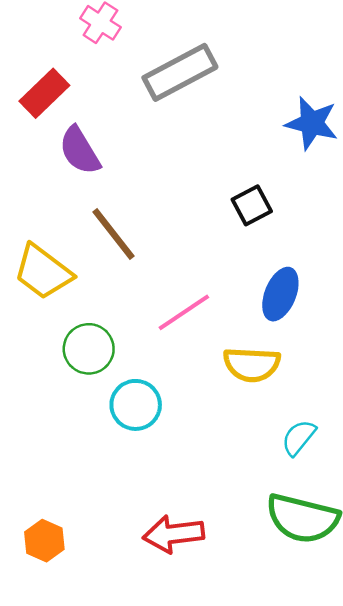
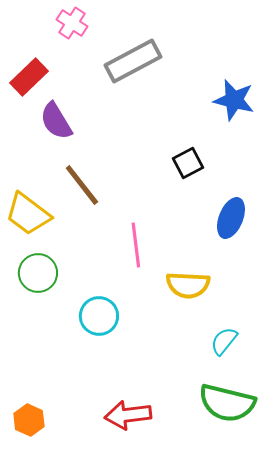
blue ellipse: (280, 294) -> (231, 218), moved
pink line: (184, 312) -> (136, 245), turned -63
green circle: (89, 349) -> (38, 273), moved

